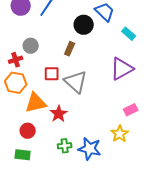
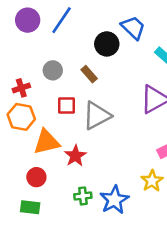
gray circle: (31, 46) -> (53, 70), moved
brown rectangle: (70, 49) -> (89, 74), turned -64
gray triangle: (76, 82) -> (97, 116), turned 50
blue star: (90, 149) -> (114, 200), turned 30

